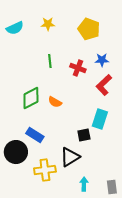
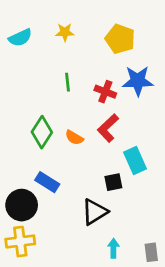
blue star: (102, 60) -> (138, 81), size x1.6
red L-shape: (104, 85) -> (108, 128), moved
green diamond: (31, 98) -> (42, 132), turned -30
cyan rectangle: (100, 119) -> (135, 161), turned -42
yellow cross: (45, 170) -> (20, 242), moved

